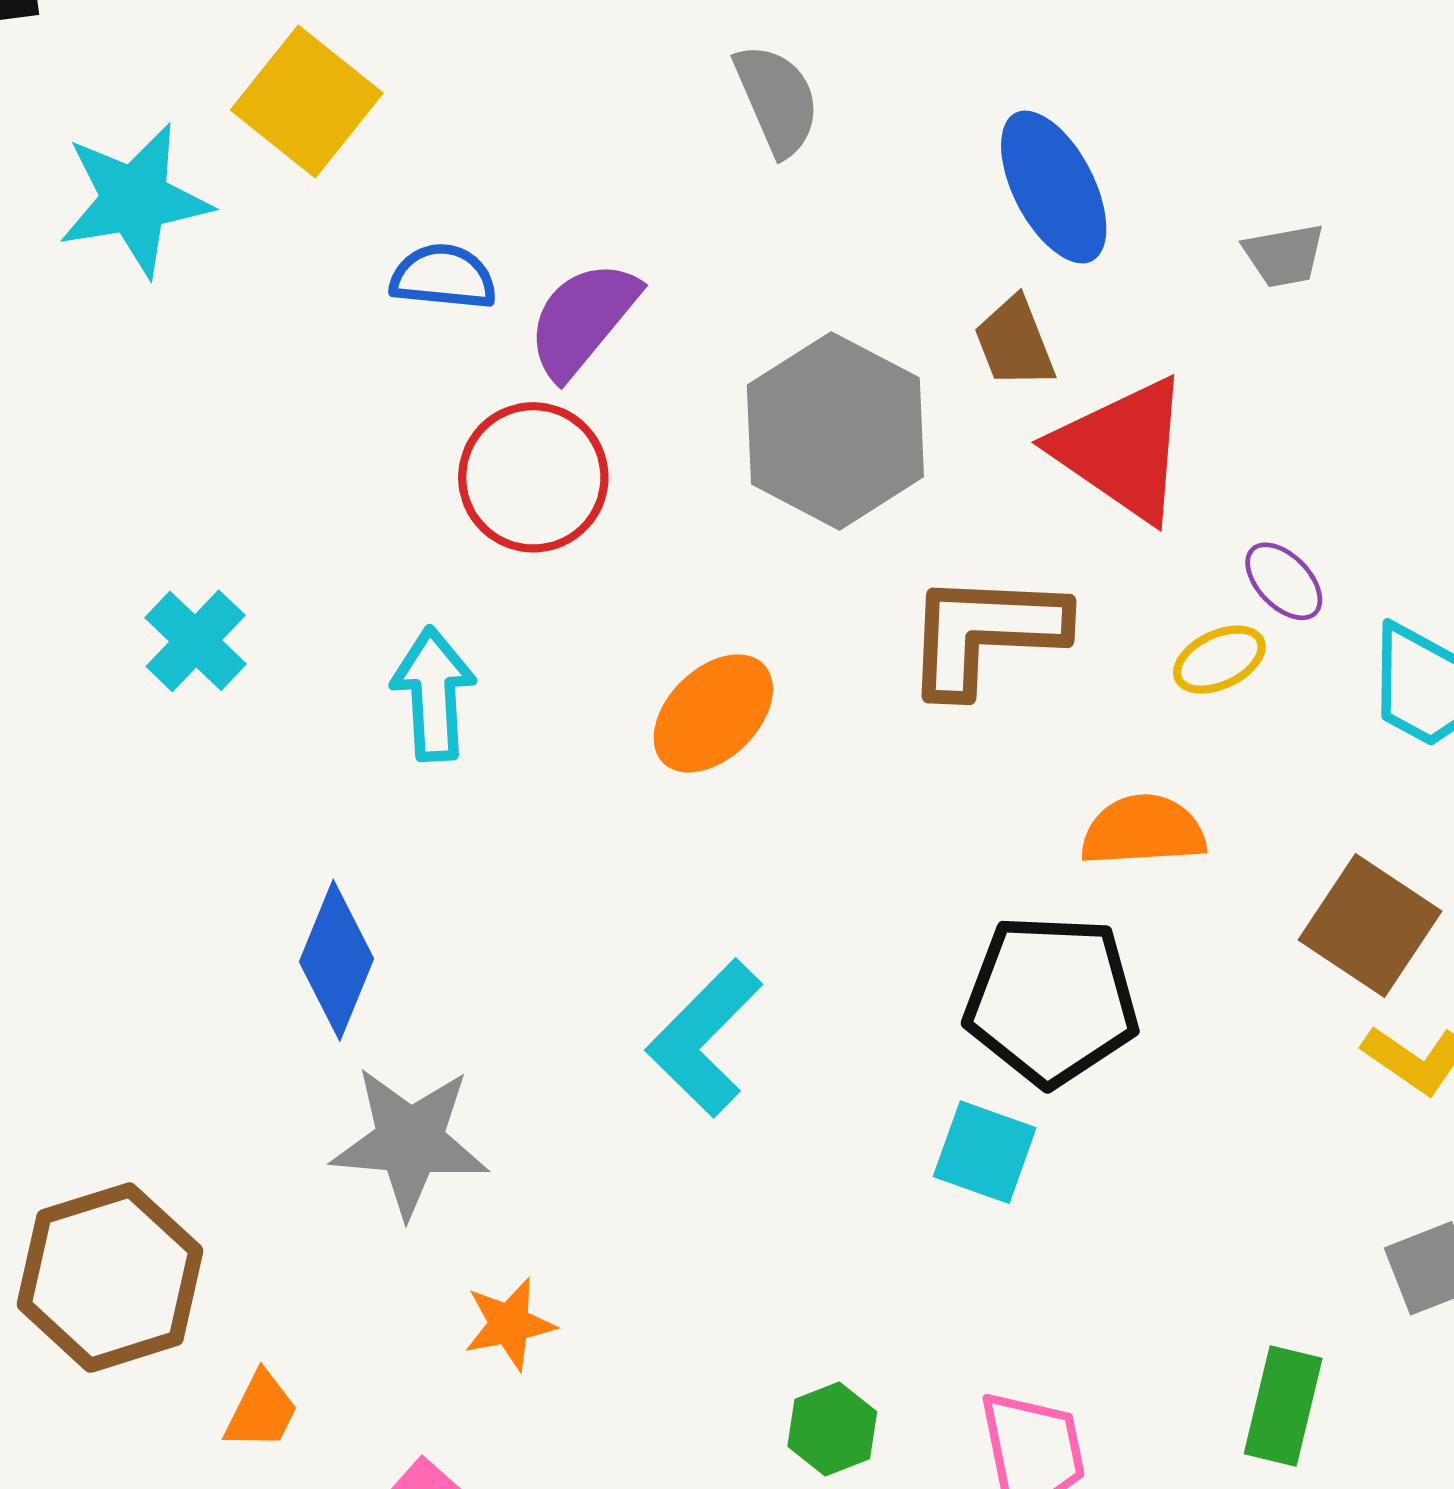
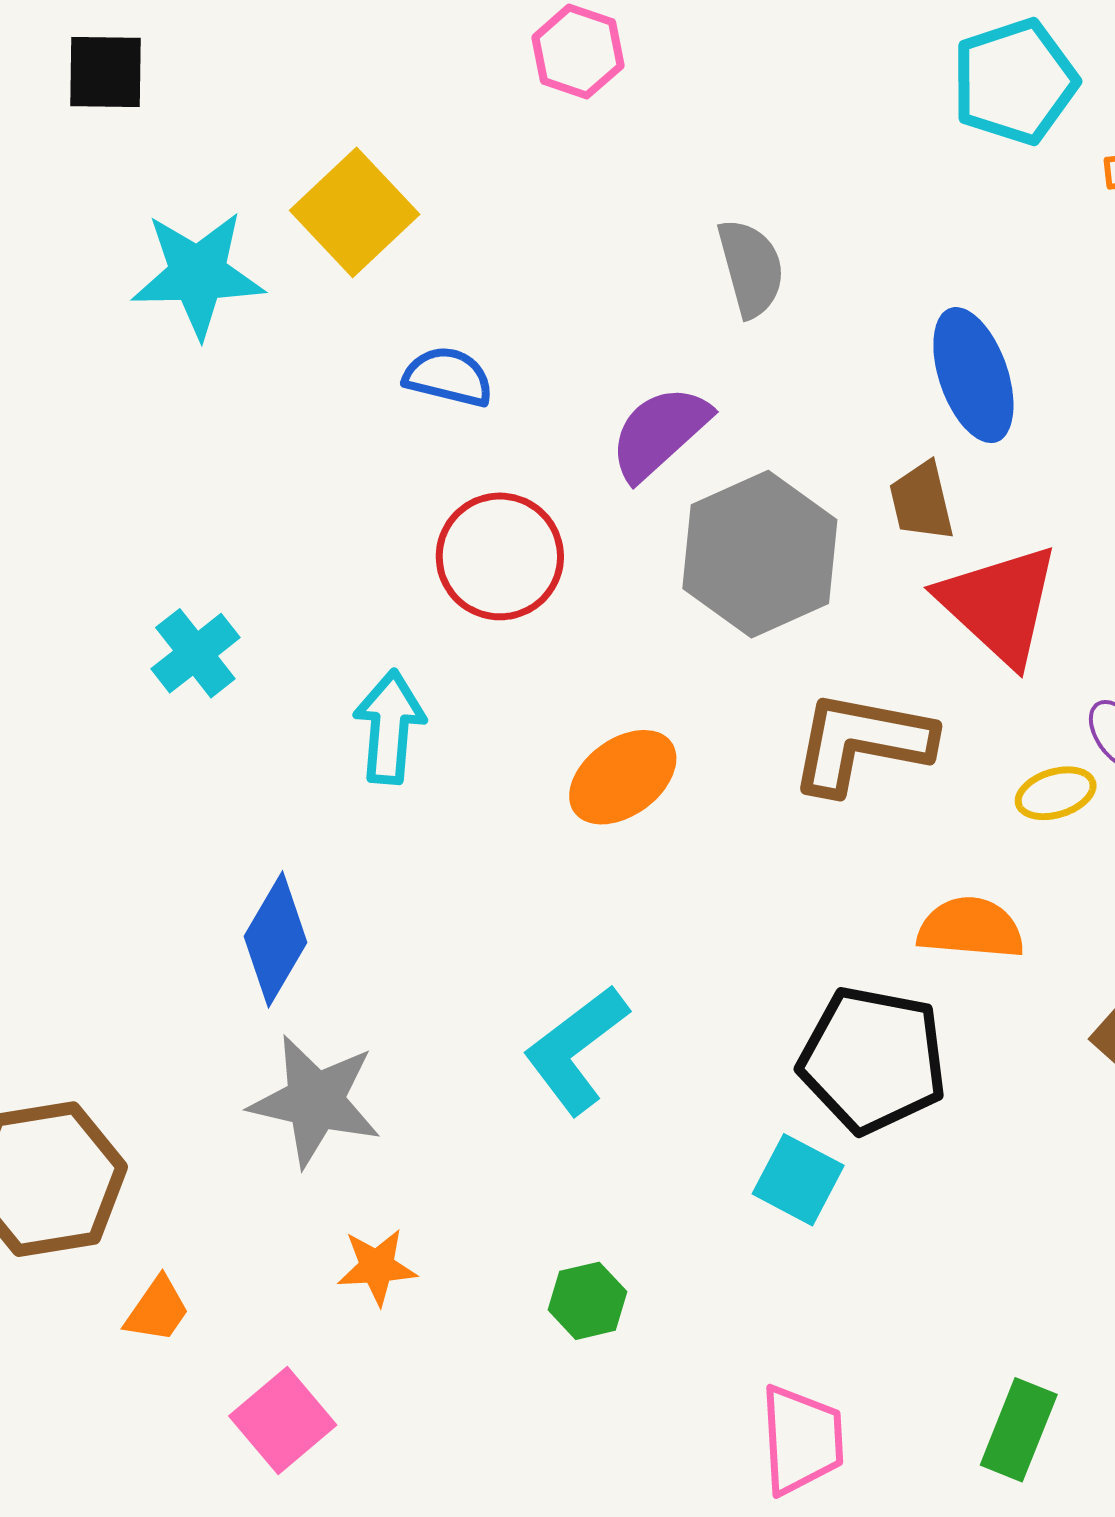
purple semicircle: (583, 319) -> (660, 433), moved
green hexagon: (832, 1429) -> (587, 1301), moved

